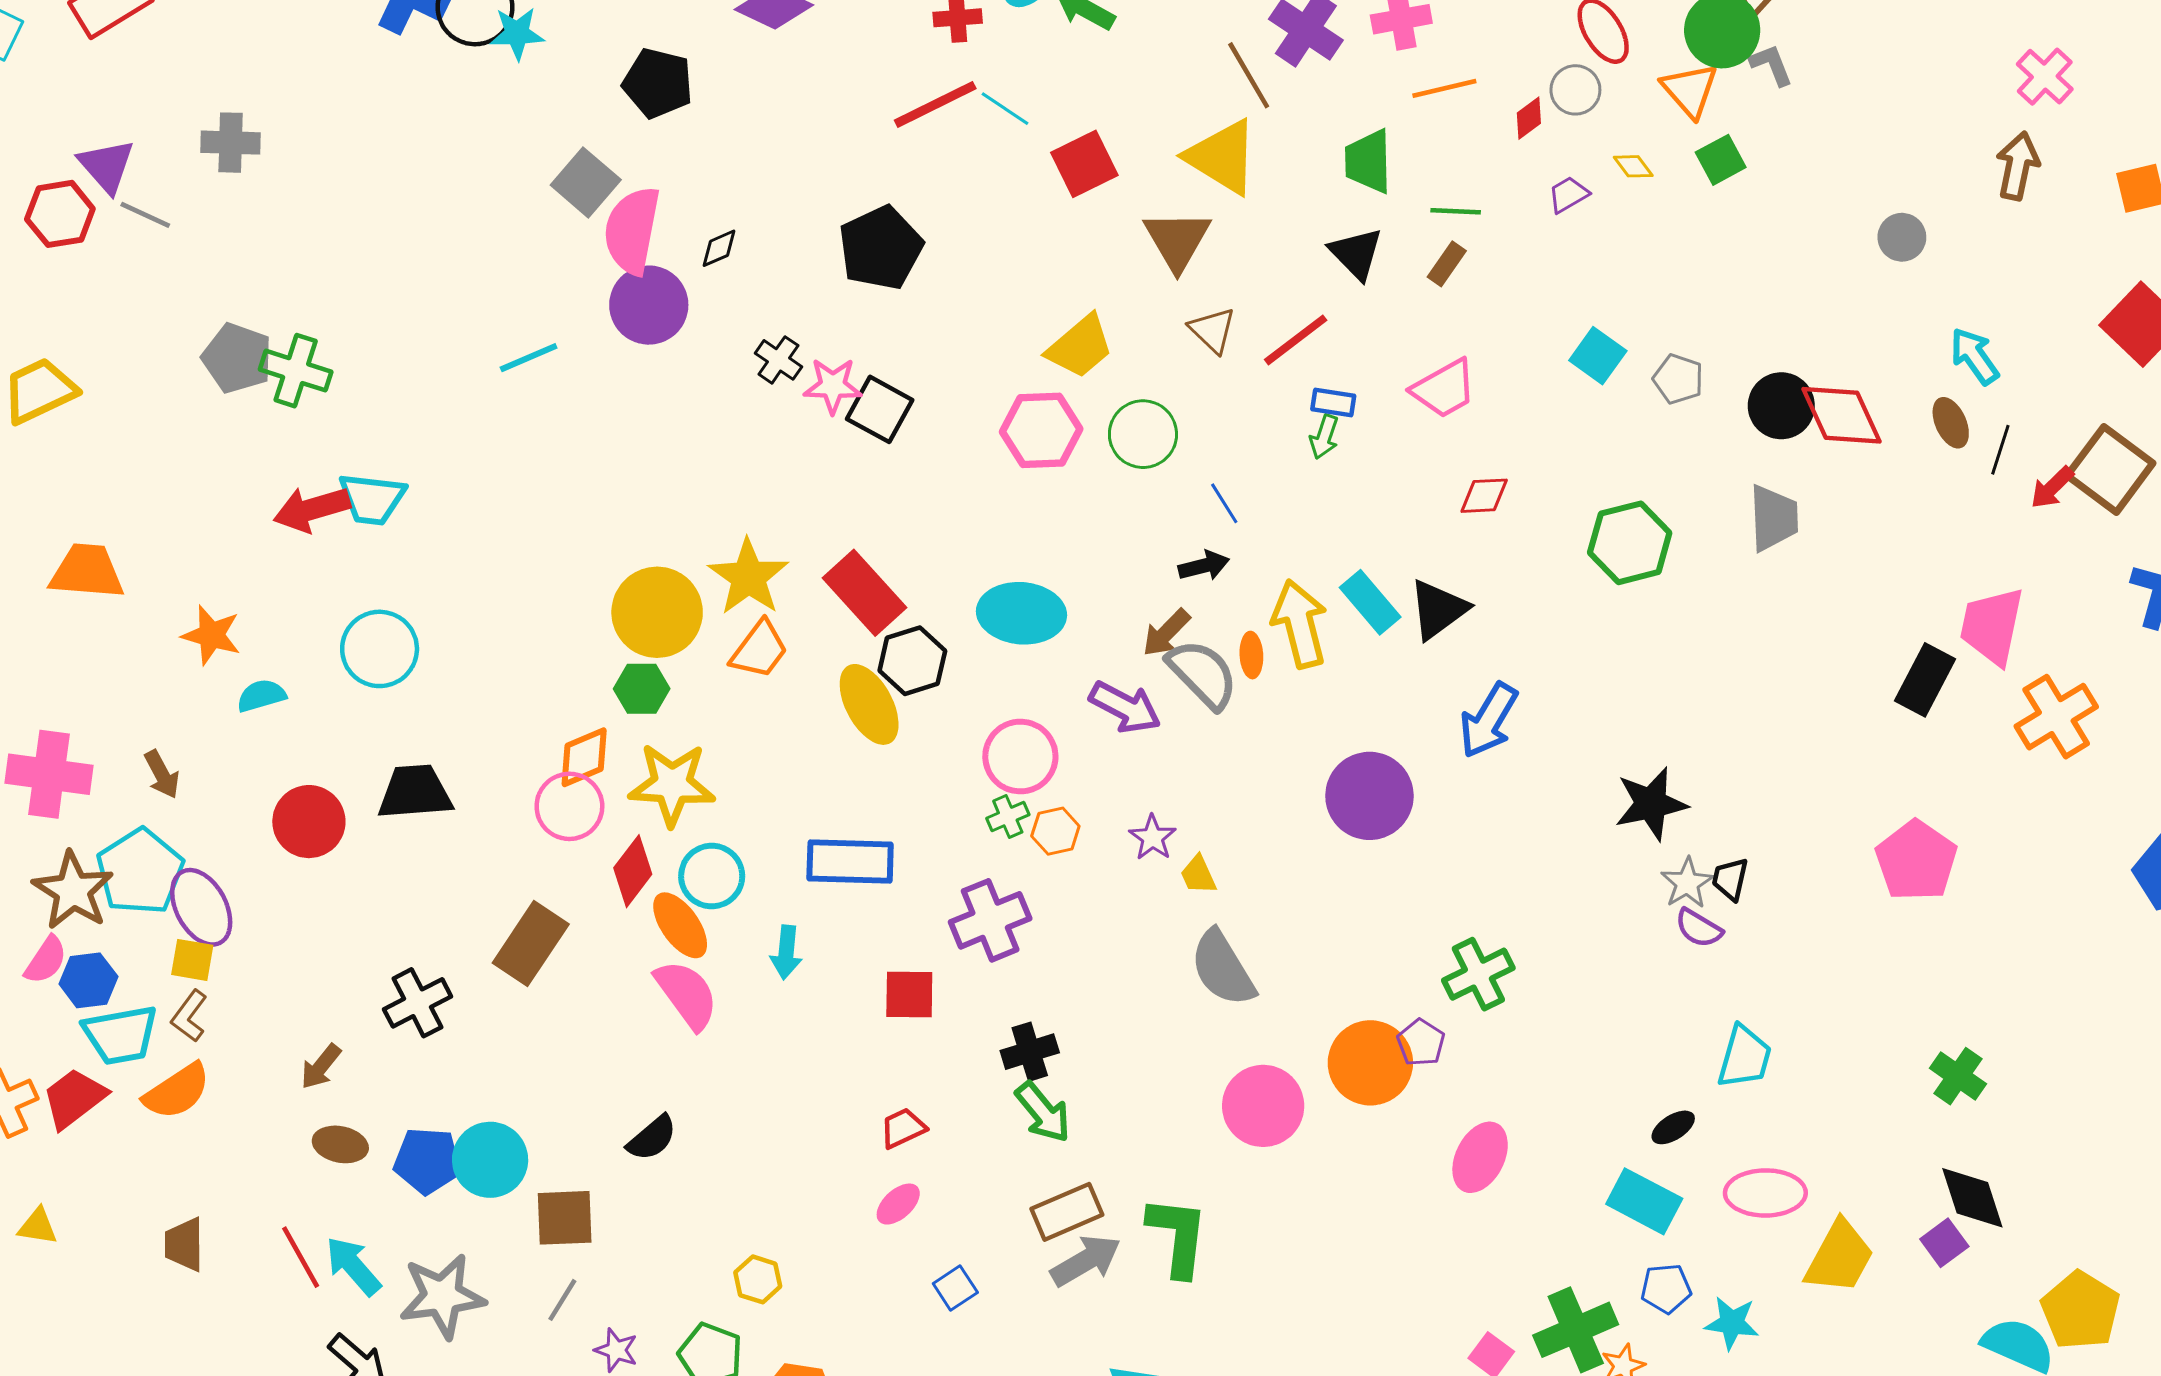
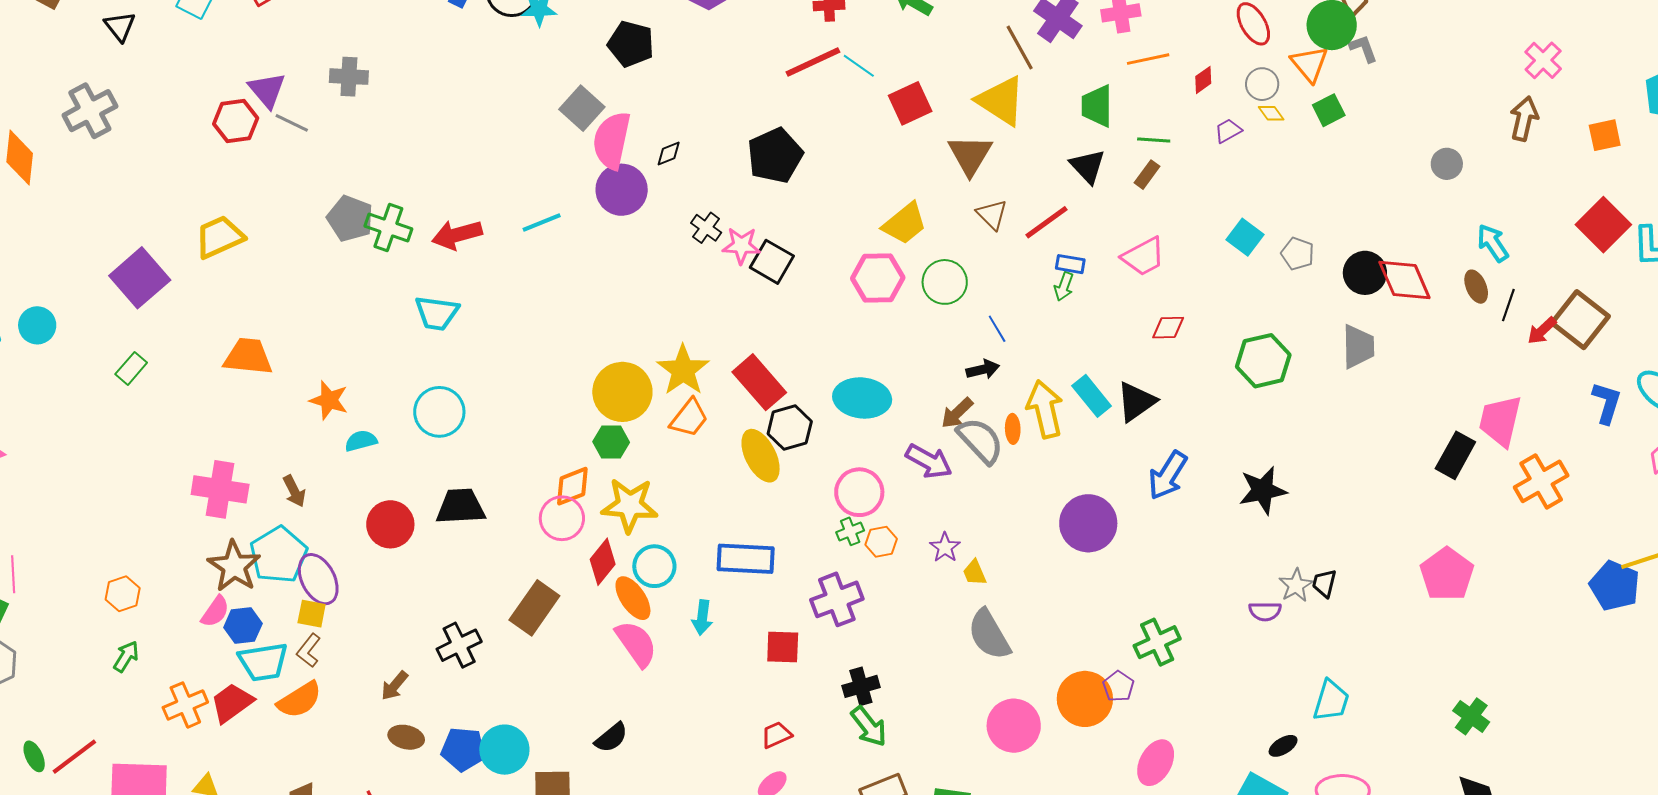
gray circle: (1575, 90) -> (1262, 84), moved
red arrow: (312, 509) -> (457, 235), moved
black star: (1651, 804) -> (1263, 490), moved
purple semicircle: (1699, 928) -> (1265, 611), moved, turned -32

